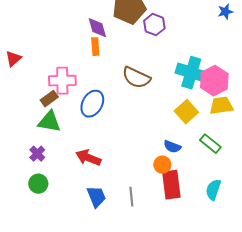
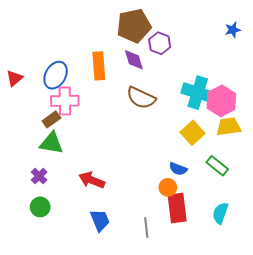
purple diamond: (97, 28) -> (134, 60), moved
orange rectangle: (95, 47) -> (99, 66), size x1.5
blue ellipse: (92, 104) -> (56, 75), moved
gray line: (131, 197) -> (146, 228), moved

